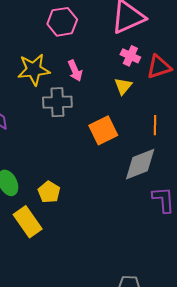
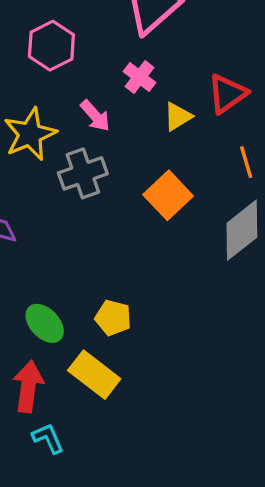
pink cross: (130, 56) -> (140, 77), moved, turned 30
red triangle: (159, 67) -> (227, 94), moved
yellow triangle: (123, 86) -> (178, 117), turned 36

